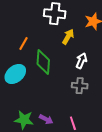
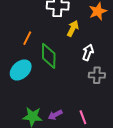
gray cross: (80, 86) -> (97, 75), moved
purple arrow: (46, 119) -> (55, 115), turned 128

